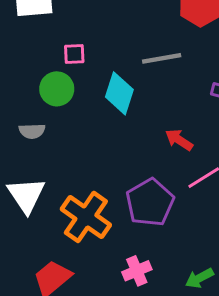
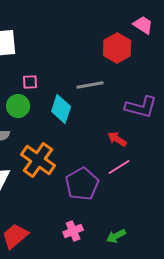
red arrow: (179, 140) -> (117, 139), moved
orange cross: (86, 217) -> (38, 160), moved

